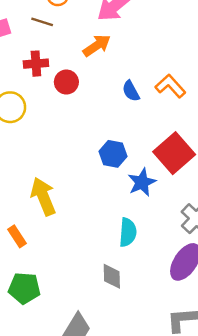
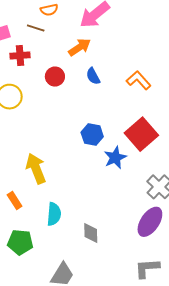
red cross: (36, 64) -> (20, 55), moved
blue semicircle: (131, 91) -> (93, 76), moved
cyan semicircle: (128, 232) -> (54, 214), moved

